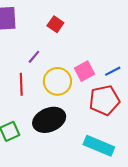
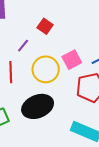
red square: (55, 24) -> (45, 26), moved

